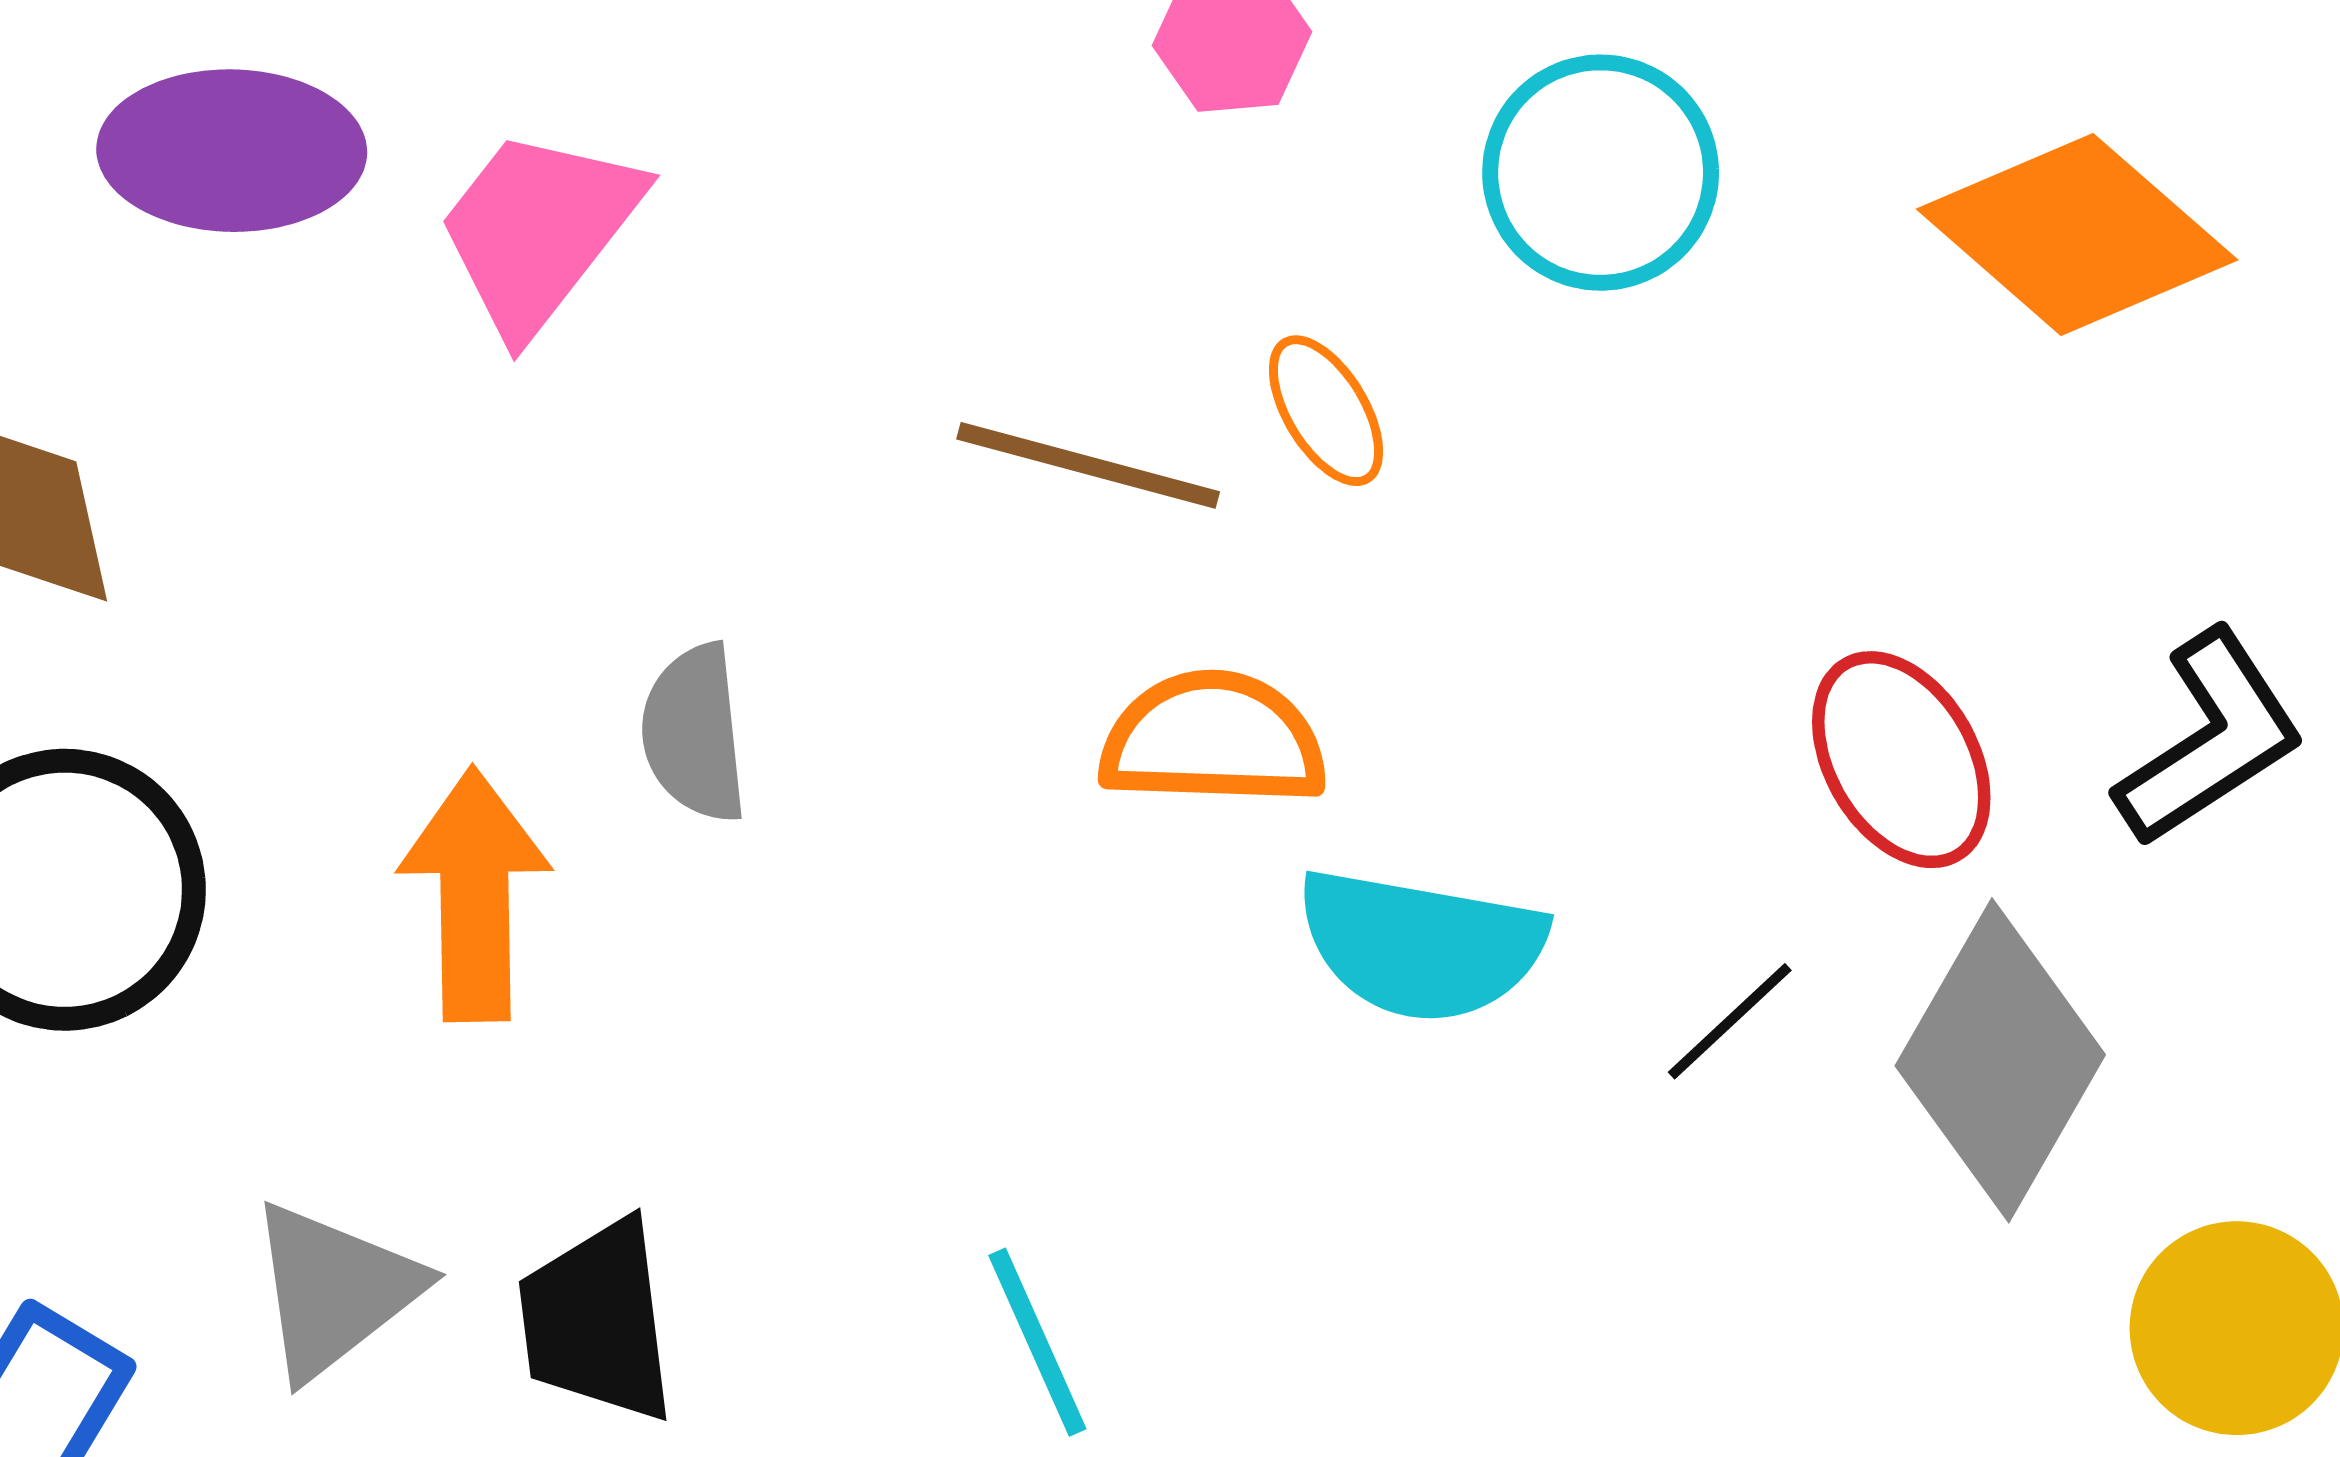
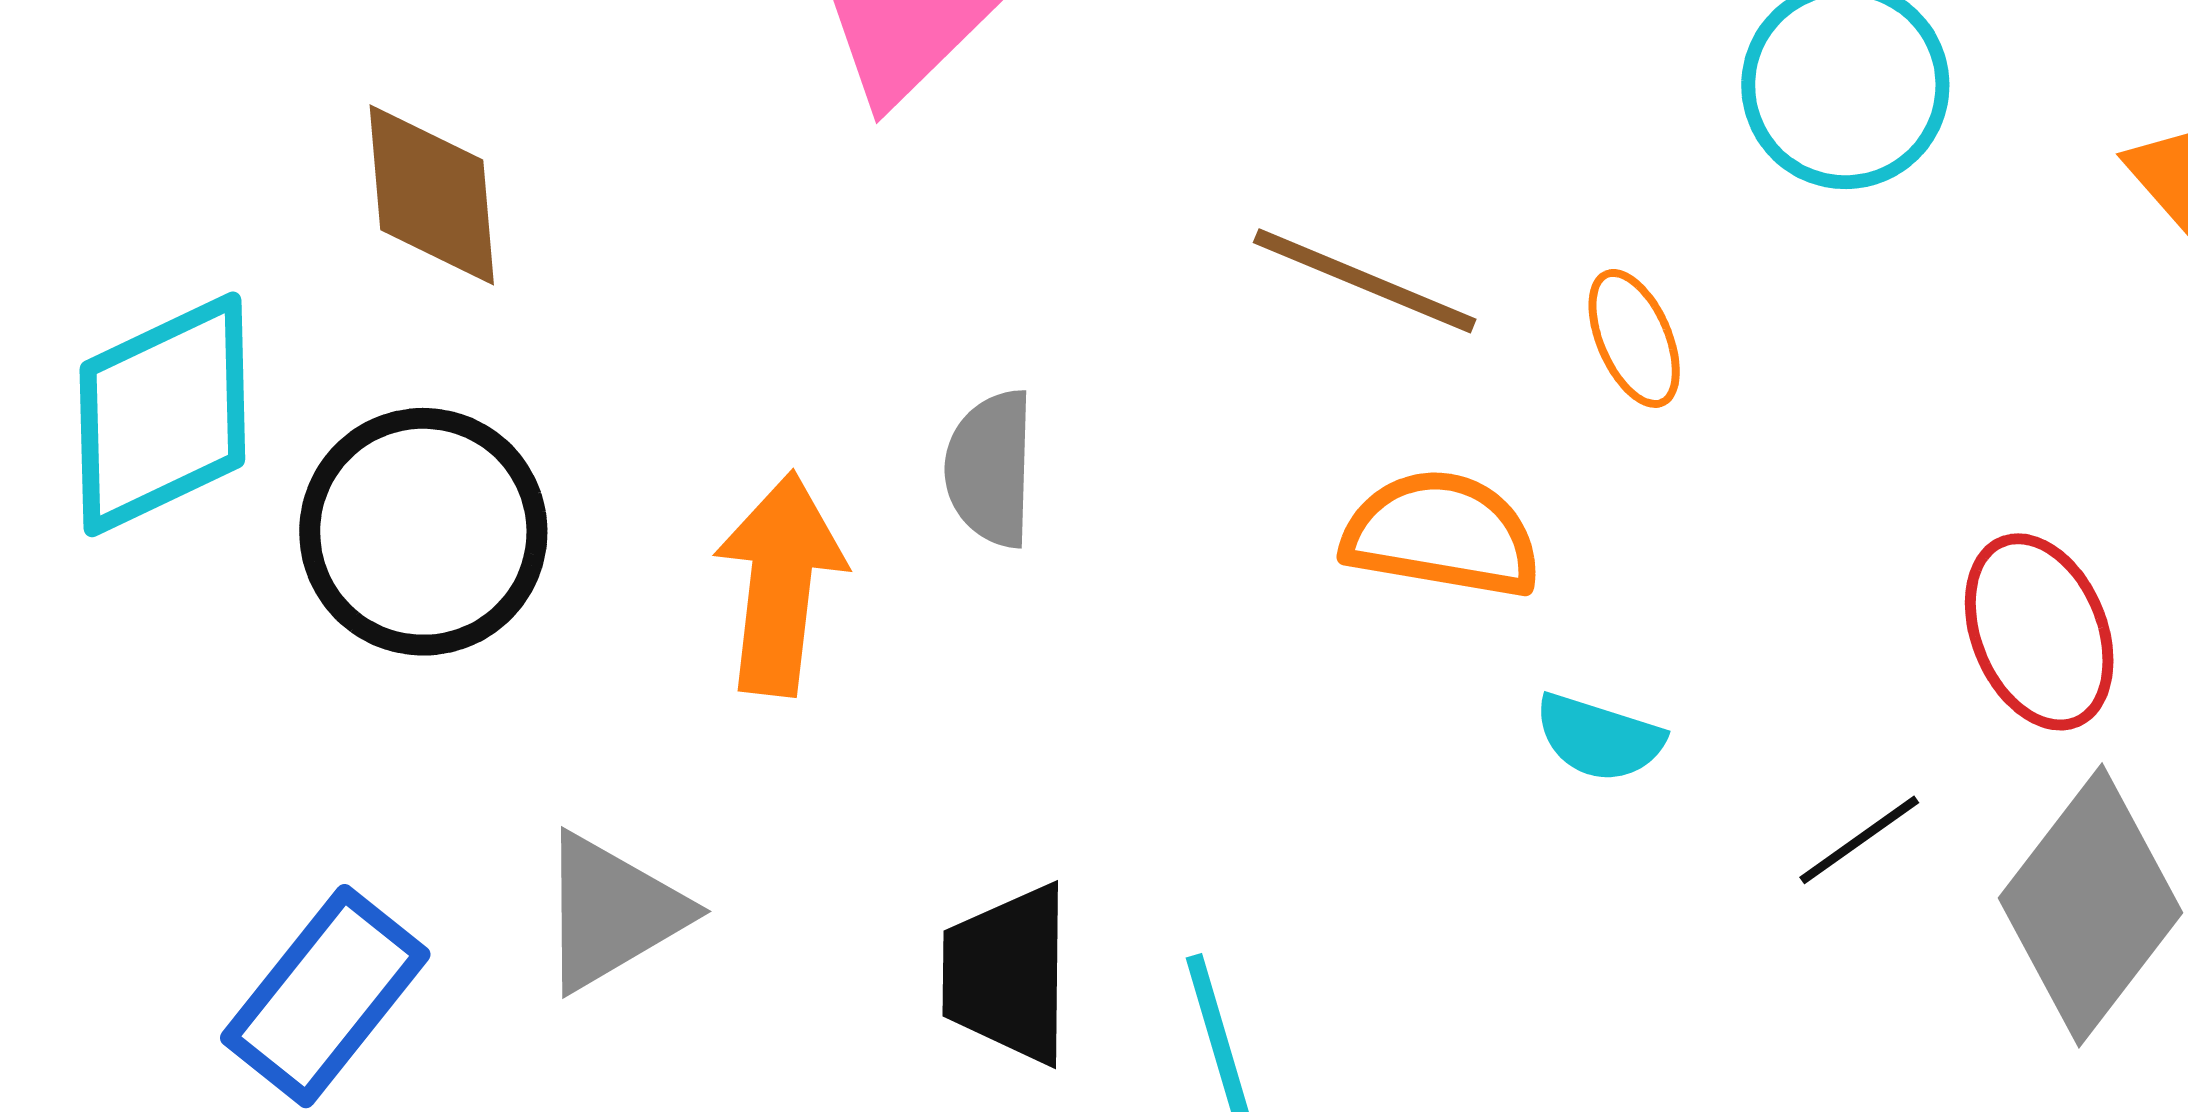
orange ellipse: (1326, 411) -> (1634, 338), moved
cyan semicircle: (1421, 945) -> (1599, 738), size x0.6
black trapezoid: (597, 1321) -> (1007, 974), moved

